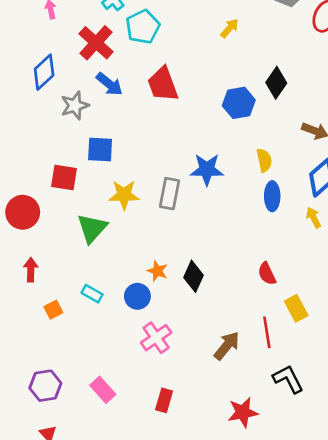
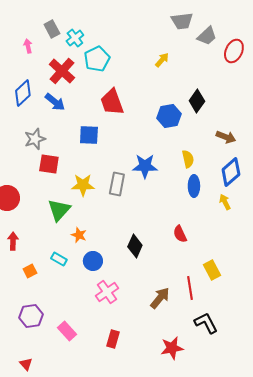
blue arrow: (109, 84) -> (55, 102), moved
gray star: (75, 105) -> (35, 139), moved
blue square: (100, 150) -> (89, 135), moved
red square: (64, 178) -> (49, 164), moved
orange star: (157, 271) -> (79, 235), moved
red semicircle: (267, 274) -> (180, 234), moved
purple hexagon: (45, 386) -> (31, 316), moved

